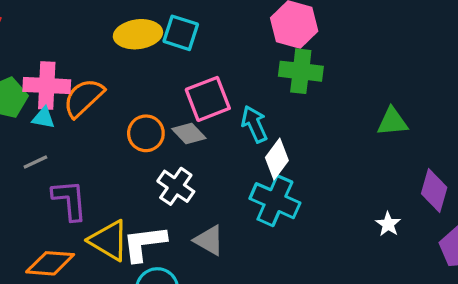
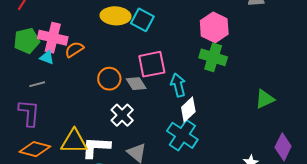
orange semicircle: (83, 98) -> (74, 49), size x0.7
green triangle: (392, 122) -> (265, 99), turned -30
purple L-shape: (70, 200) -> (29, 113), moved
yellow triangle: (109, 240) -> (74, 141), turned -40

